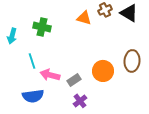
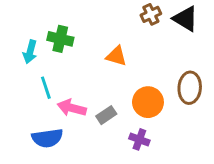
orange triangle: (84, 18) -> (116, 56), moved
cyan arrow: (12, 36) -> (30, 52), moved
purple cross: (80, 101) -> (139, 139), moved, turned -32

